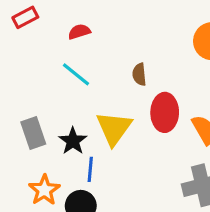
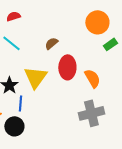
brown semicircle: (139, 74) -> (51, 43), turned 56

